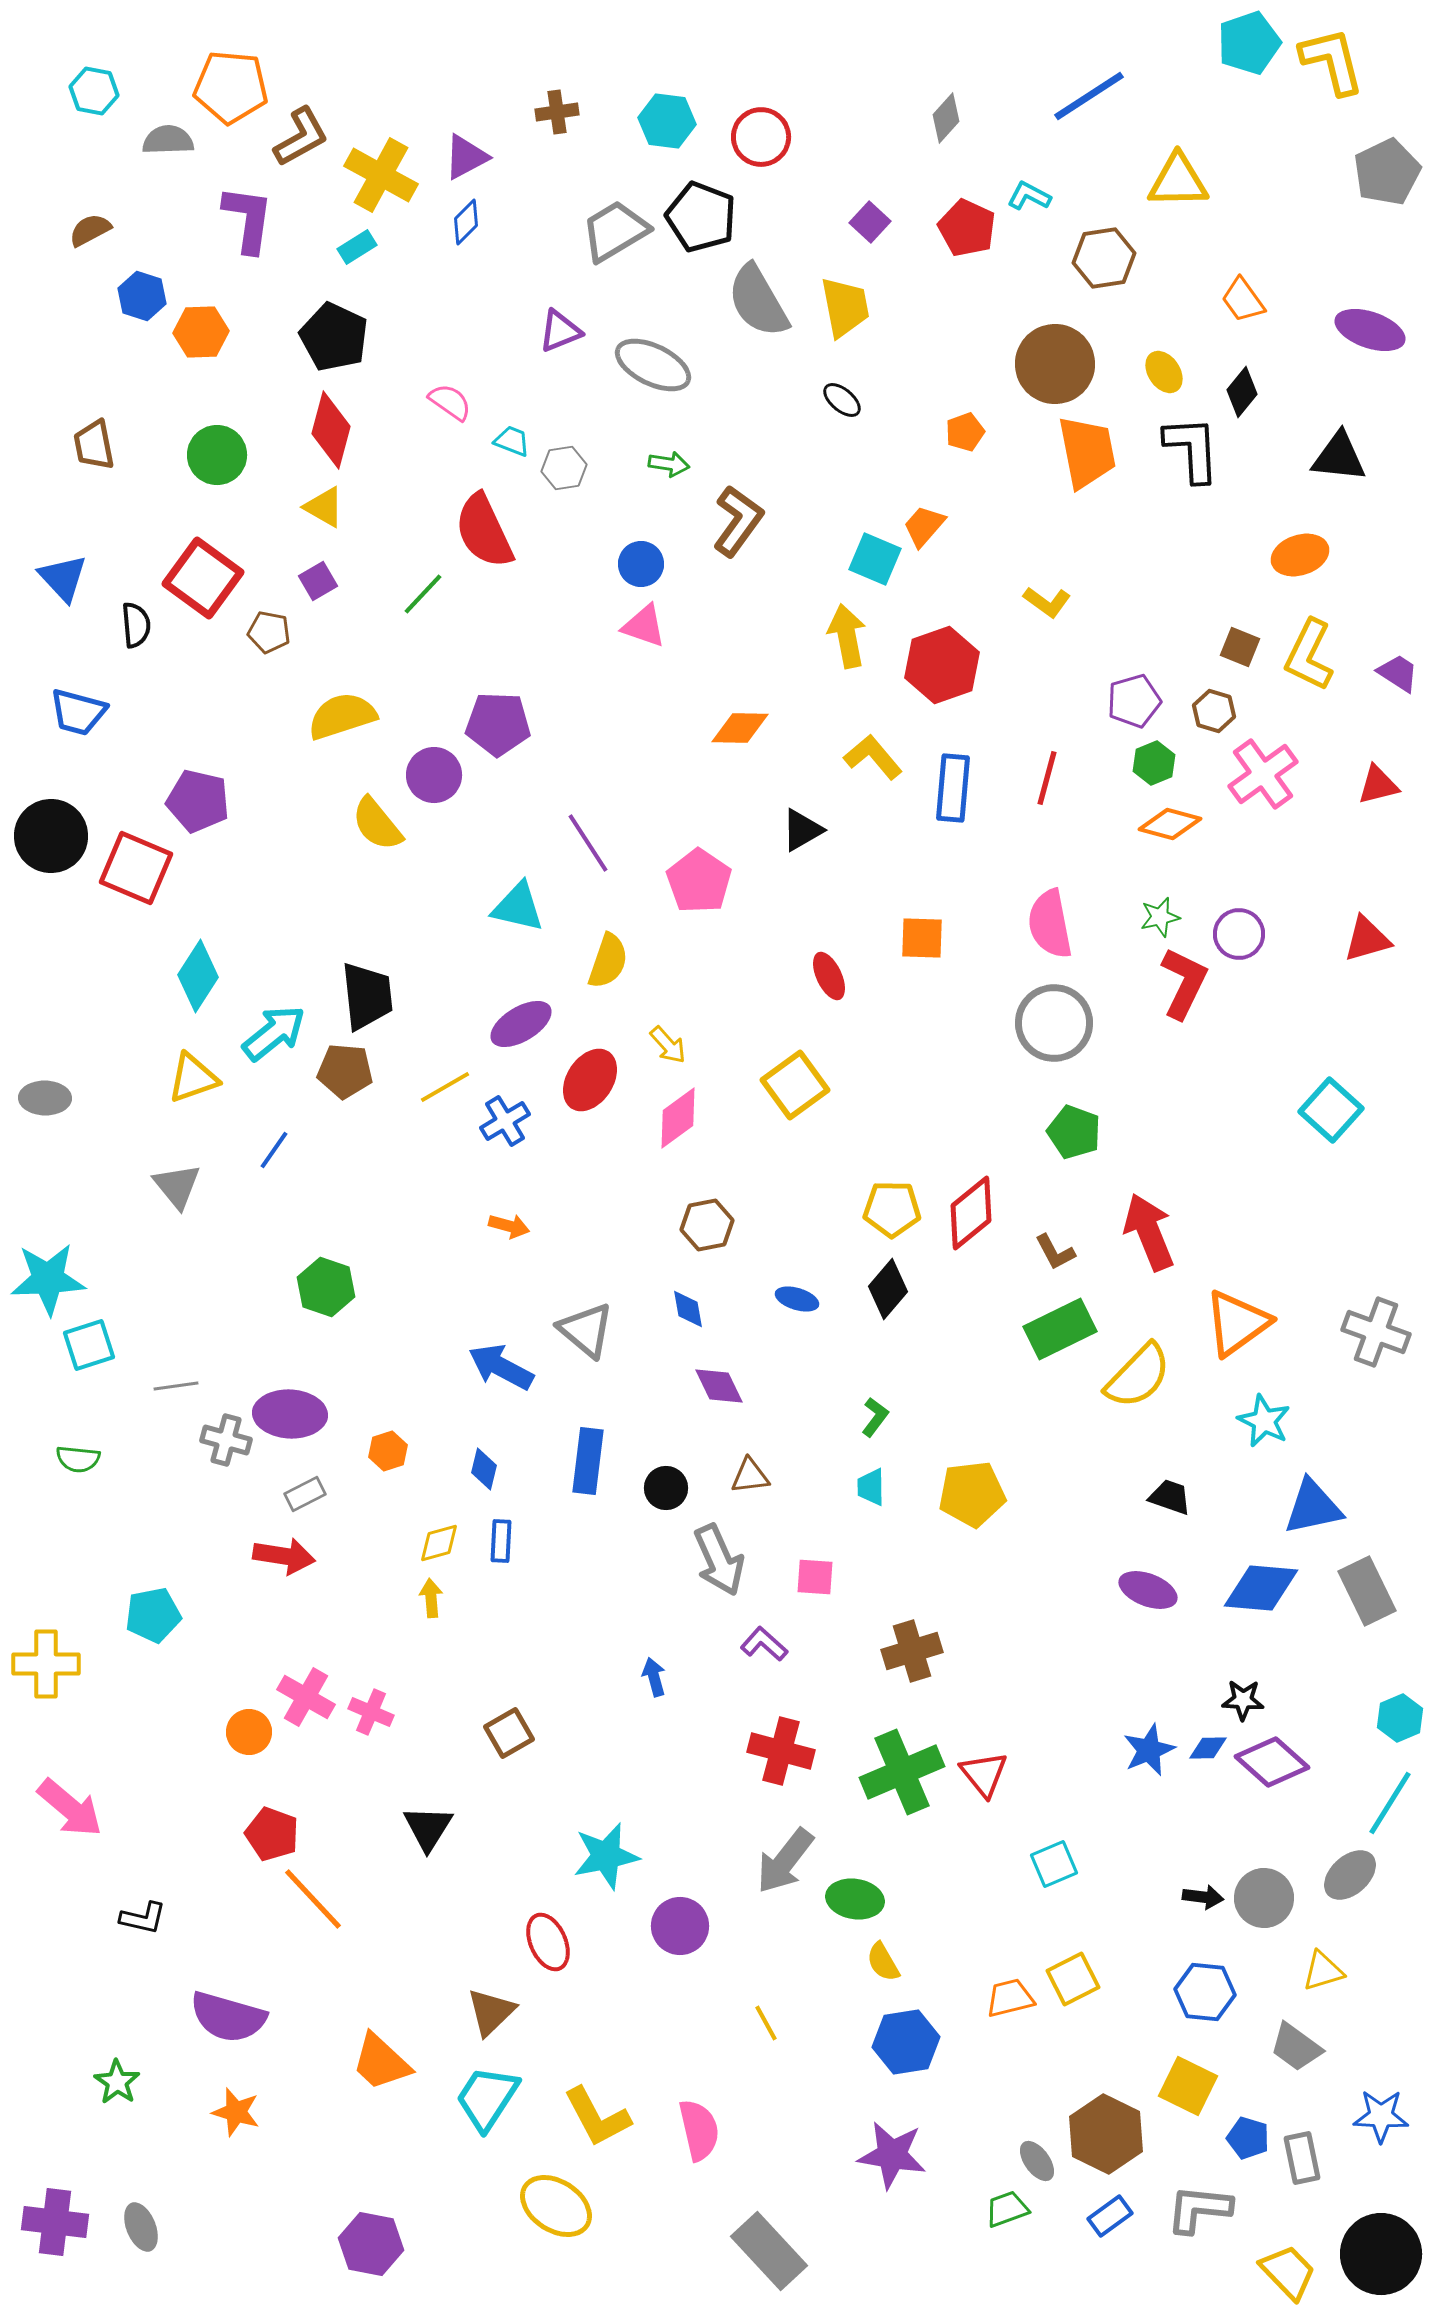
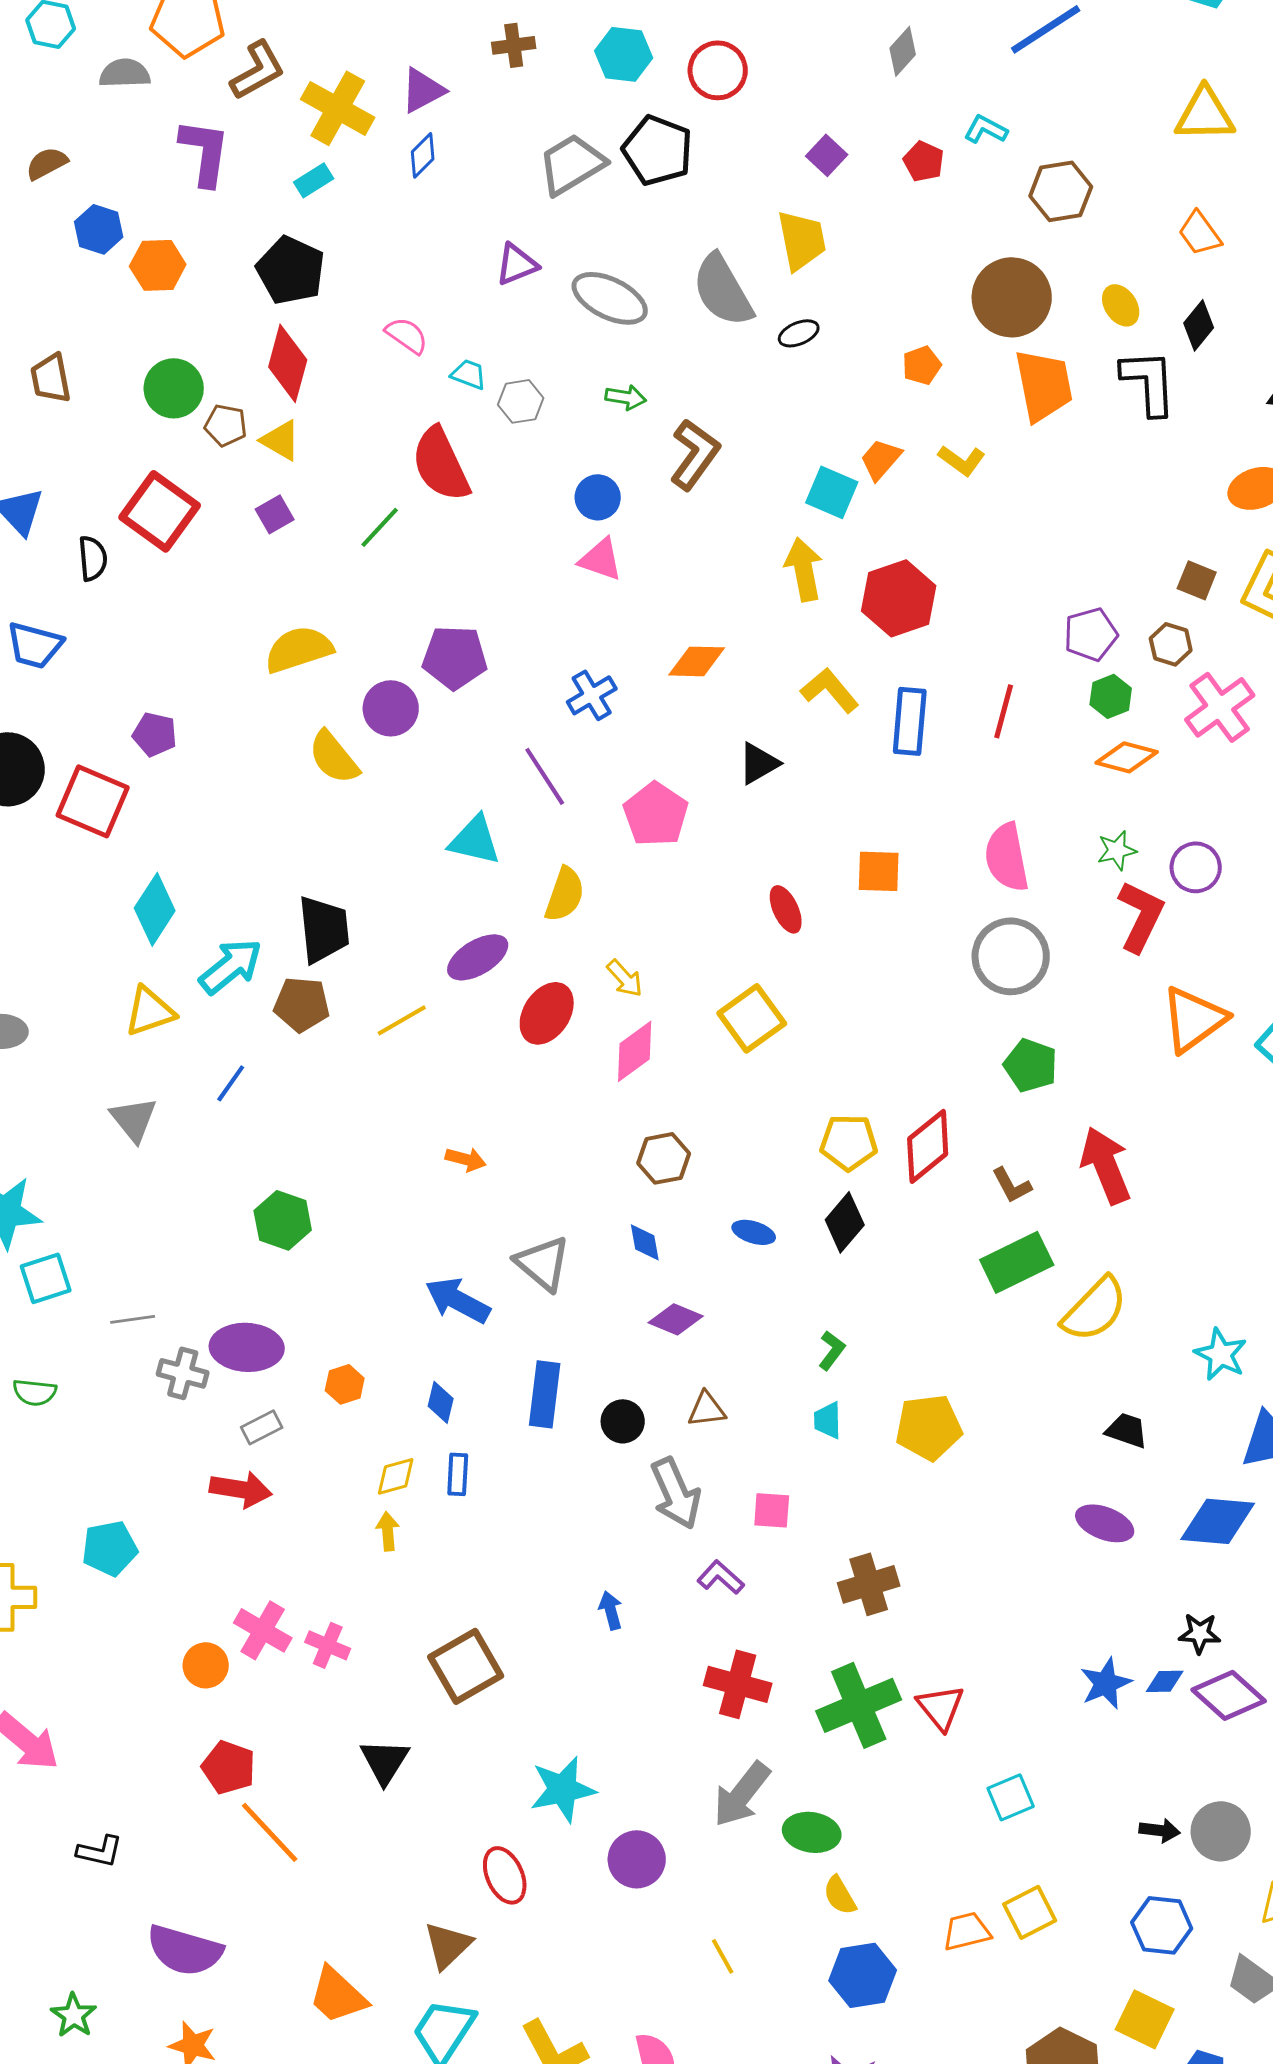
yellow triangle: (1178, 181) -> (1205, 114), moved
red pentagon: (967, 228) -> (924, 161), size x0.7
gray semicircle: (758, 301) -> (723, 290), moved
black ellipse: (842, 400) -> (799, 333), turned -63
yellow L-shape: (1047, 602) -> (962, 460), moved
brown pentagon: (269, 632) -> (226, 425), moved
purple pentagon: (198, 801) -> (155, 734), size x0.7
blue cross: (505, 1121) -> (592, 695), moved
orange triangle: (1237, 1323) -> (1194, 1019), moved
purple diamond: (719, 1386) -> (676, 1319), turned -42
brown square: (509, 1733) -> (466, 1666), size x1.5

